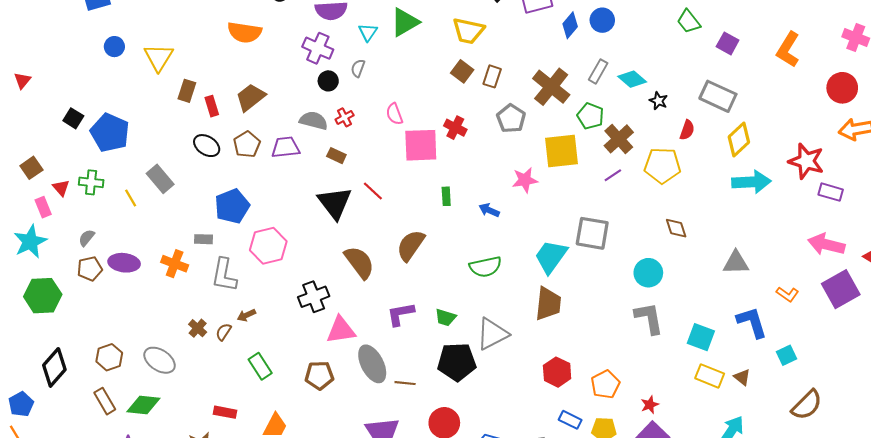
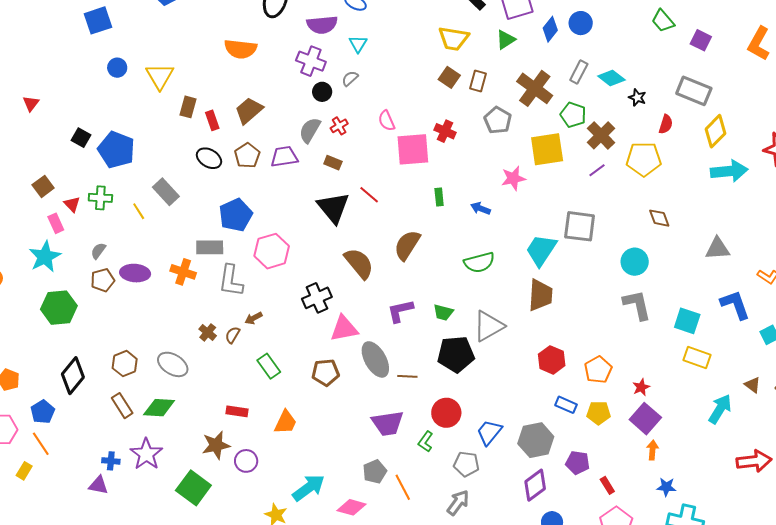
green triangle: (405, 22) -> (506, 40), moved, size x0.7
gray semicircle: (358, 68) -> (350, 78), turned 30
gray semicircle: (314, 121) -> (310, 130), turned -72
gray rectangle: (203, 239) -> (210, 247), size x1.5
brown triangle: (742, 377) -> (753, 385), moved

